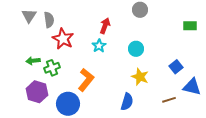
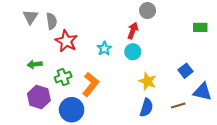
red arrow: (105, 26) -> (133, 31), moved
cyan circle: (136, 49) -> (133, 52), moved
green cross: (52, 68) -> (63, 77), moved
blue semicircle: (127, 102) -> (146, 108), moved

